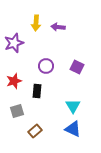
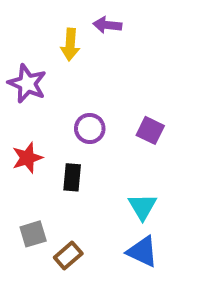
purple arrow: (58, 27) -> (107, 25), moved
purple star: (14, 43) -> (27, 84), turned -30
gray square: (17, 111) -> (33, 234), moved

